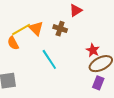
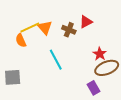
red triangle: (76, 10) -> (86, 22), moved
purple rectangle: (98, 83) -> (94, 88), moved, turned -56

